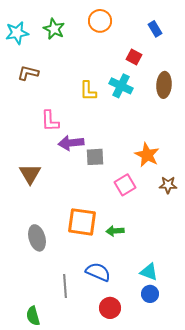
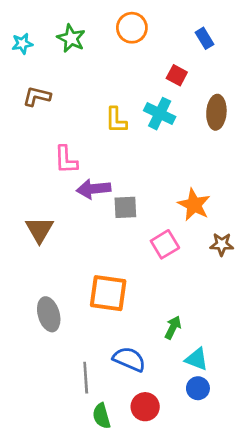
cyan star: (17, 33) -> (22, 44), size x0.7
green arrow: (115, 231) -> (173, 327), moved, turned 120
green semicircle: (33, 316) -> (102, 416), moved

